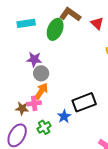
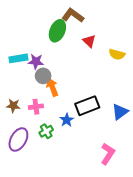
cyan rectangle: (26, 23) -> (18, 58), moved
red triangle: (97, 23) -> (89, 41), moved
orange arrow: (41, 91) -> (52, 87), moved, turned -54
brown star: (22, 108) -> (13, 106), moved

